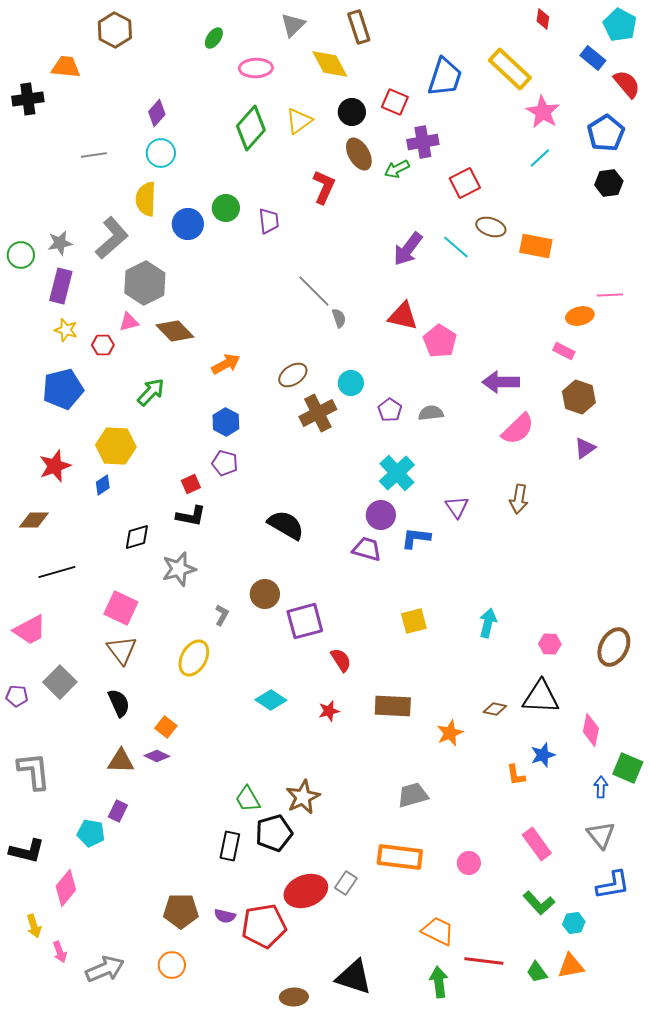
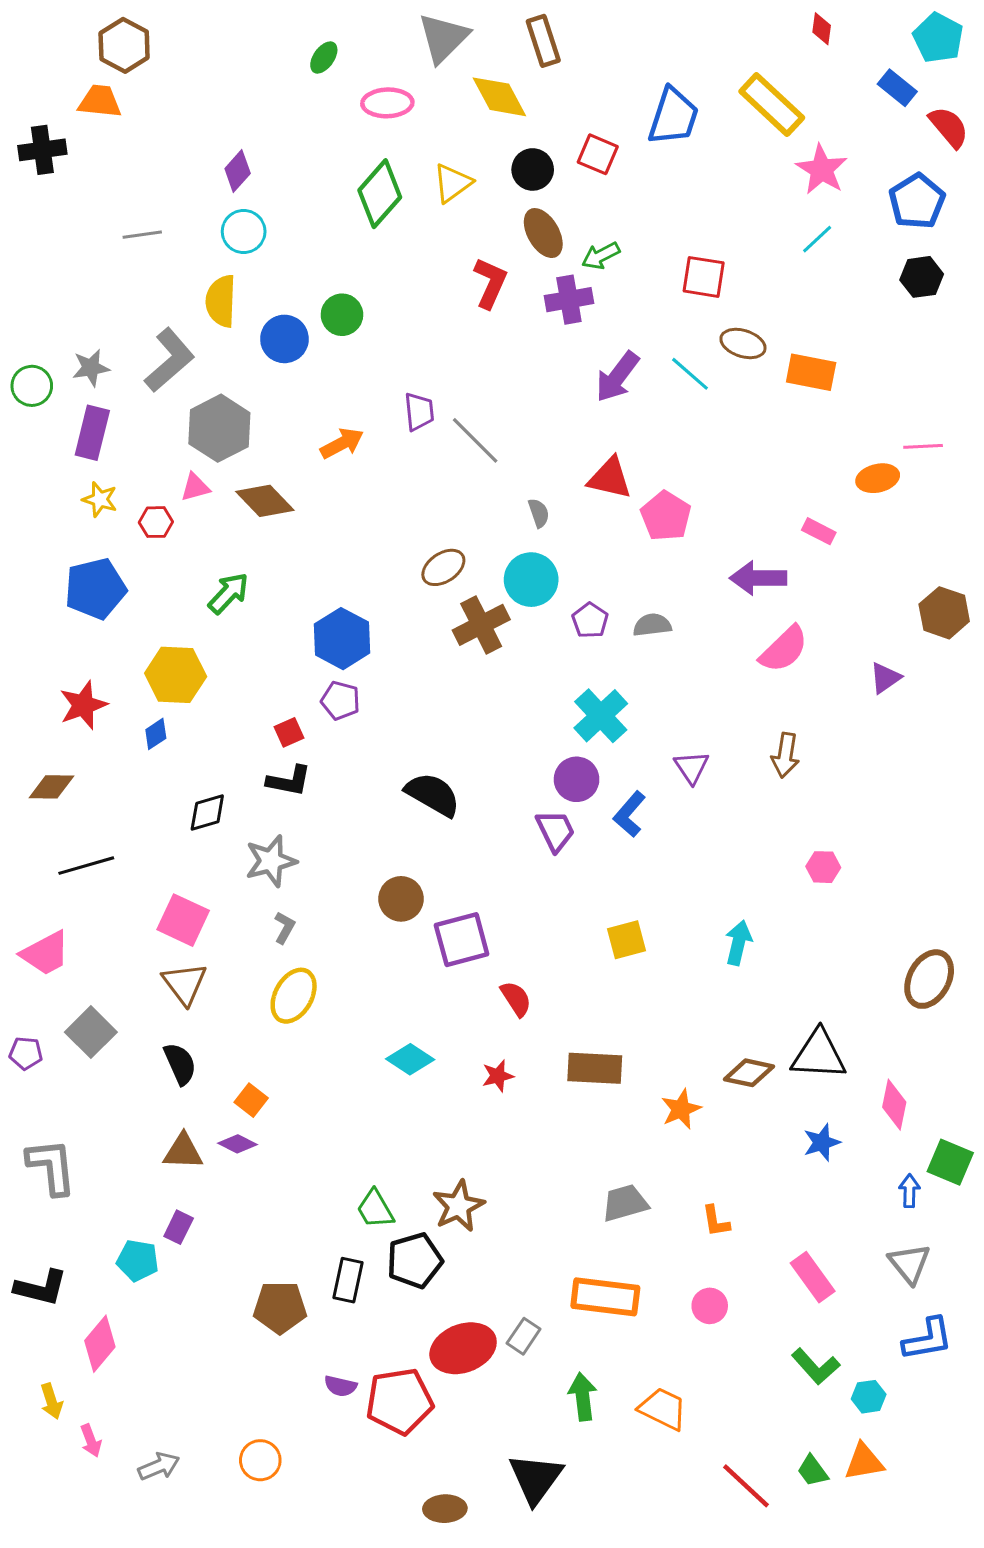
gray triangle: (293, 25) -> (443, 38), size x1.4
brown hexagon: (115, 30) -> (124, 45), moved
purple cross: (423, 142) -> (569, 300), moved
red square: (465, 183) -> (704, 277), turned 36
purple trapezoid: (269, 221) -> (419, 412), moved
gray semicircle: (339, 318) -> (539, 513), moved
pink rectangle: (564, 351) -> (819, 531), moved
orange arrow: (226, 364) -> (342, 443), moved
cyan circle: (351, 383) -> (531, 580), size x1.4
brown hexagon: (579, 397) -> (944, 613), moved
blue hexagon: (226, 422) -> (342, 639), size x1.4
blue L-shape: (416, 538) -> (629, 814), turned -56
purple trapezoid: (367, 549) -> (555, 831), turned 48
gray L-shape: (222, 615) -> (284, 928), moved
pink hexagon: (550, 644) -> (823, 867), moved
brown diamond: (495, 709) -> (749, 1073), size x1.4
orange L-shape: (516, 775) -> (716, 1221), moved
brown pentagon: (181, 911) -> (280, 1307), moved
red line: (484, 961) -> (746, 1486), moved, turned 36
gray arrow: (105, 969) -> (159, 1466), size x0.7
black triangle: (354, 977) -> (536, 1478), turned 48
green arrow: (439, 982) -> (583, 1397), moved

